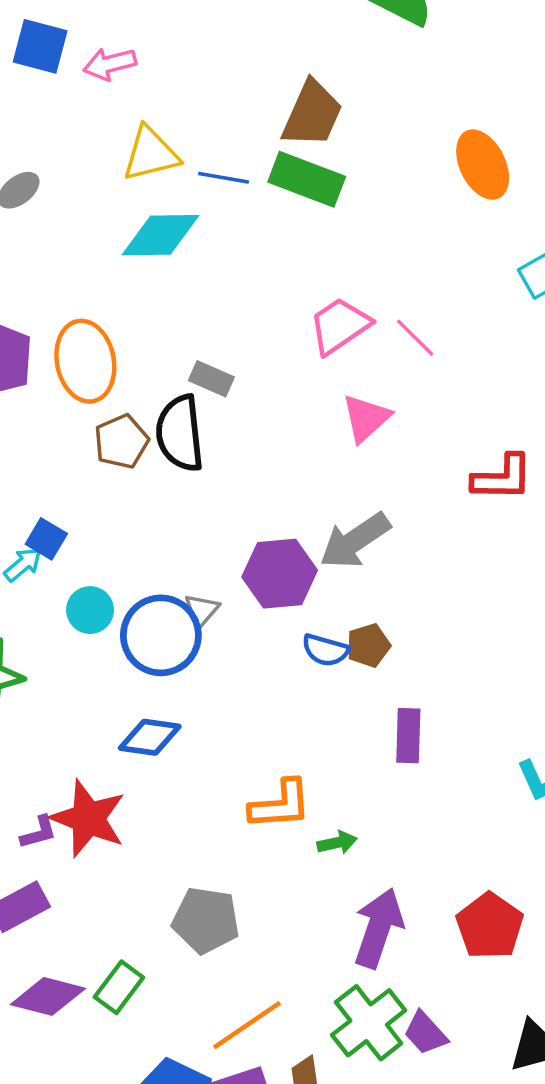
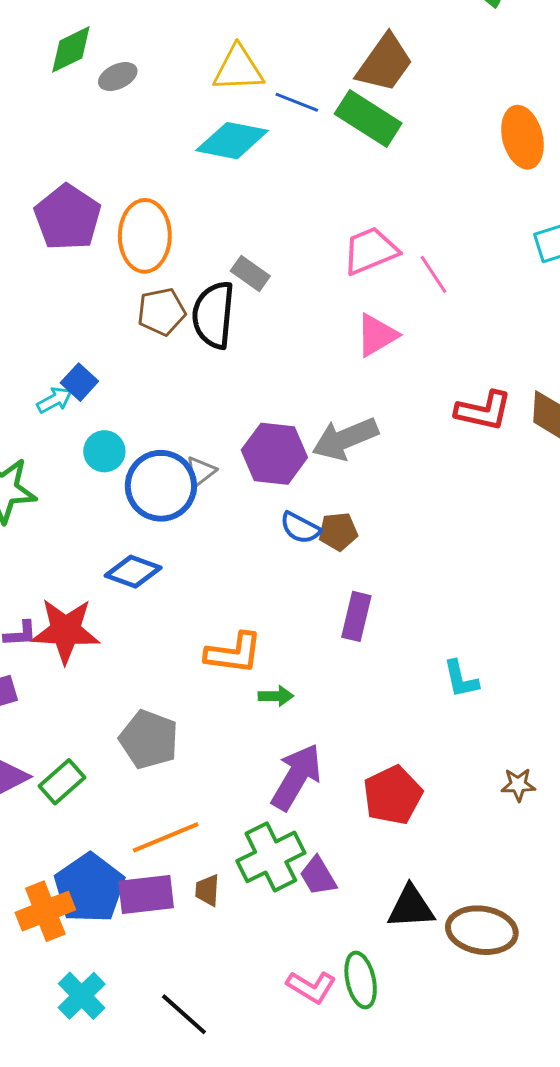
red star: (88, 819) -> (66, 631), turned -30

